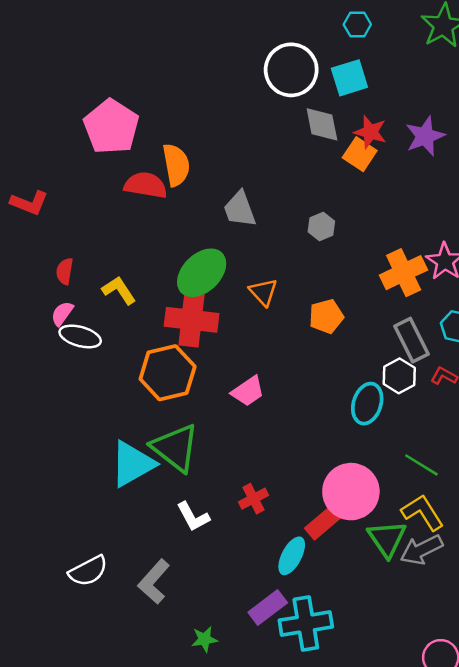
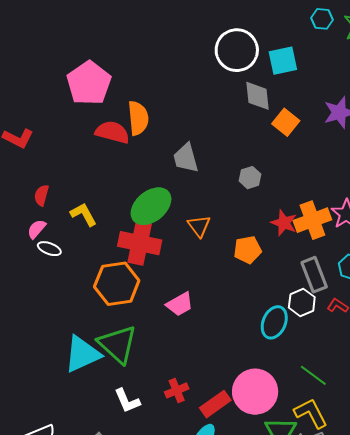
cyan hexagon: (357, 24) -> (322, 19), moved
red star: (370, 132) -> (284, 223), moved
white ellipse: (80, 336) -> (49, 249), size x0.7
red rectangle: (324, 522) -> (215, 404), moved

